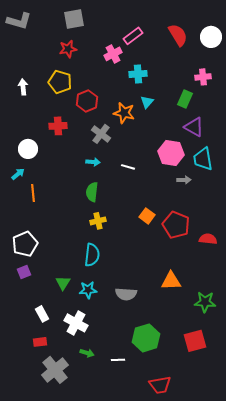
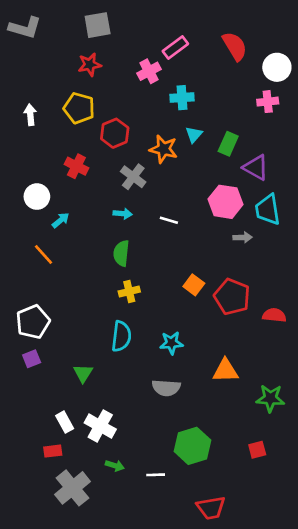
white circle: (211, 37) -> (277, 67), moved
green rectangle: (185, 99) -> (228, 144), moved
red cross: (58, 126) -> (76, 166), turned 30
cyan arrow: (18, 174) -> (61, 220), moved
orange line: (33, 193) -> (43, 255), turned -36
cyan star: (88, 290) -> (171, 343), moved
white rectangle: (42, 314) -> (65, 422), moved
red square: (195, 341) -> (257, 450), size x0.6

